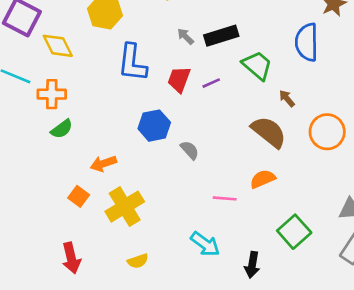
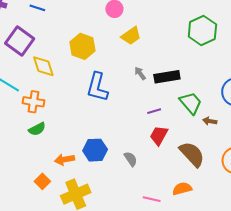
red trapezoid: (179, 79) -> (159, 135), moved
brown arrow: (287, 98) -> (210, 121), moved, turned -48
blue hexagon: (154, 126) -> (95, 150), moved

